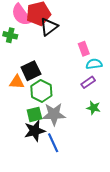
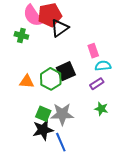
black square: (31, 71) -> (66, 71), moved
green hexagon: (41, 91) -> (51, 79), moved
green square: (34, 114) -> (43, 114), turned 35

